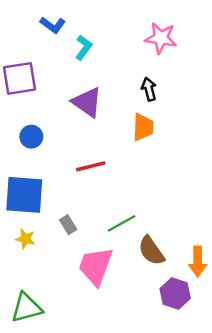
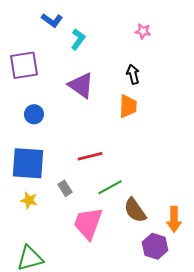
pink star: (161, 38) -> (143, 31), size x0.6
red line: (91, 166) -> (90, 156), moved

